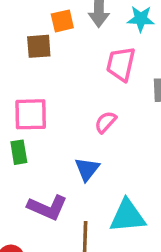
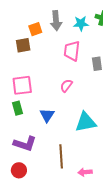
blue triangle: (87, 169) -> (47, 115), moved
purple L-shape: (47, 207) -> (25, 144), moved
cyan triangle: (128, 216) -> (86, 122), moved

